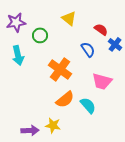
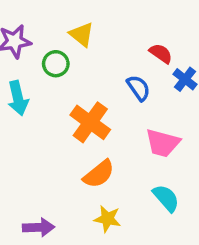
yellow triangle: (69, 18) -> (82, 34), moved
cyan semicircle: (88, 105) -> (166, 198), moved
yellow star: (53, 125) -> (107, 219), moved

